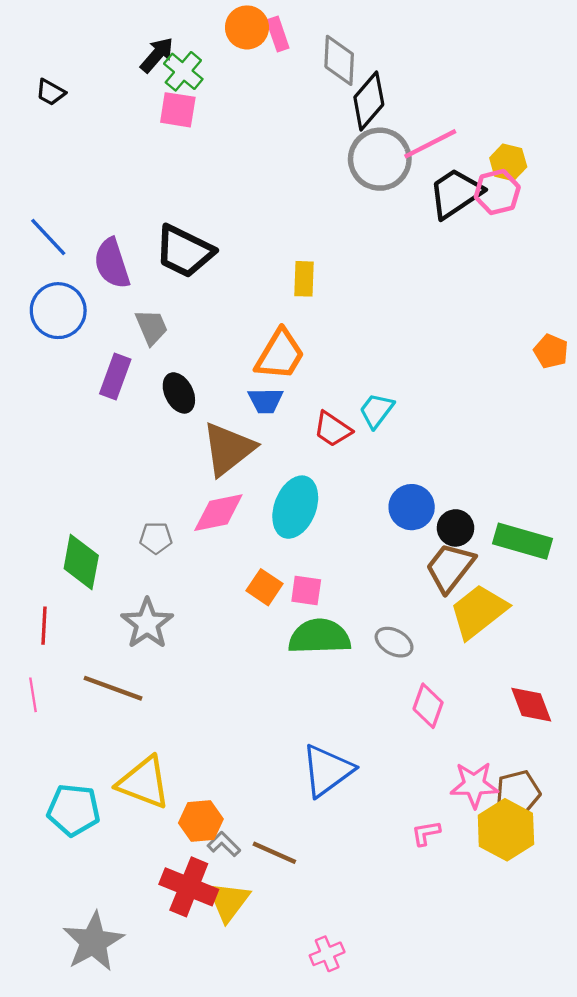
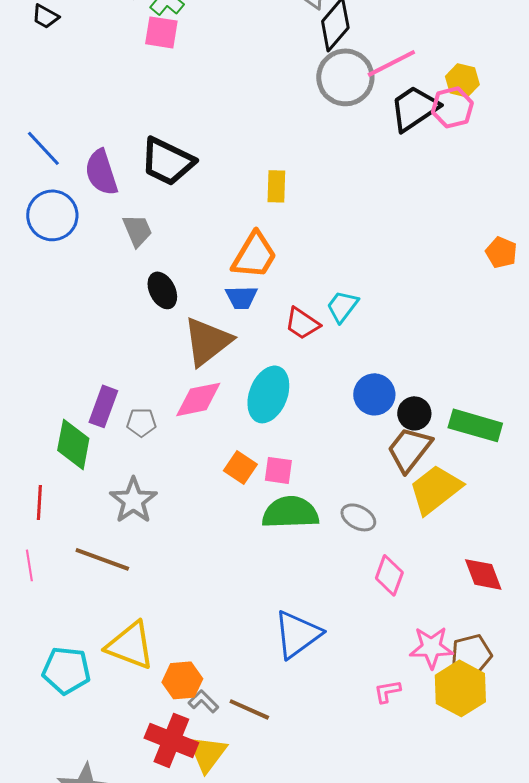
purple rectangle: (115, 376) -> (103, 406), moved

